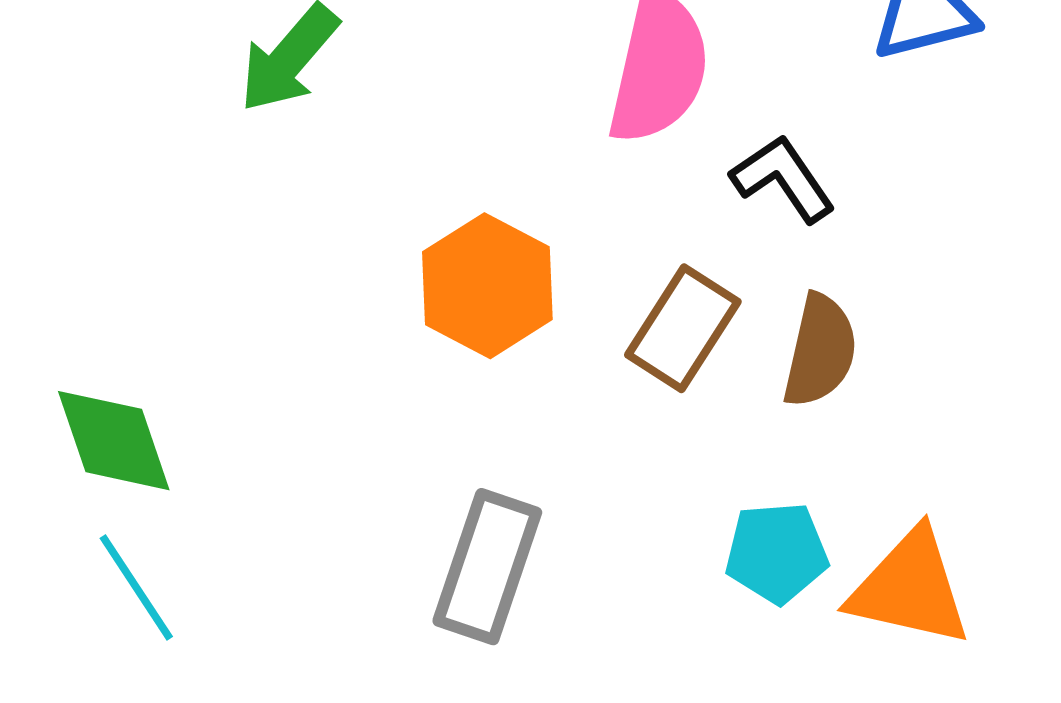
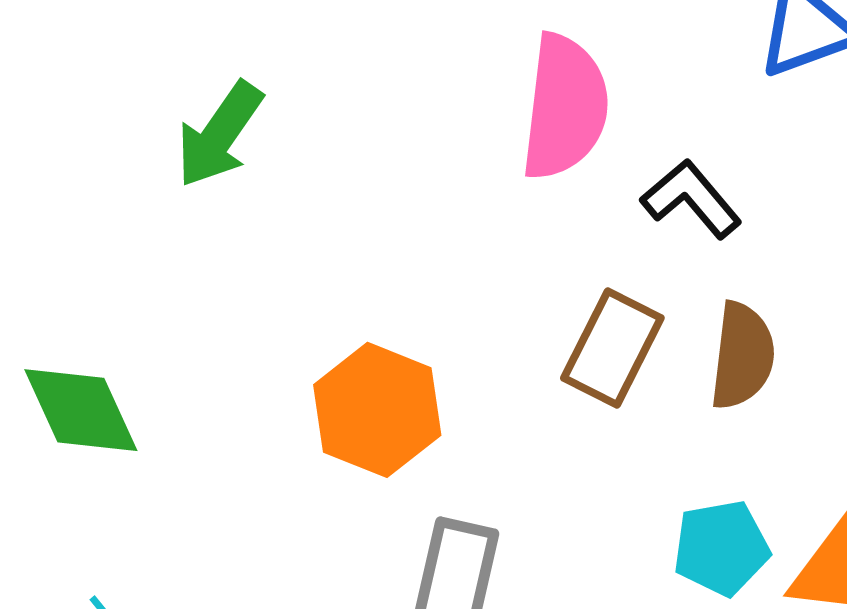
orange hexagon: (487, 286) -> (377, 410), moved
green diamond: (114, 441) -> (81, 410), moved

